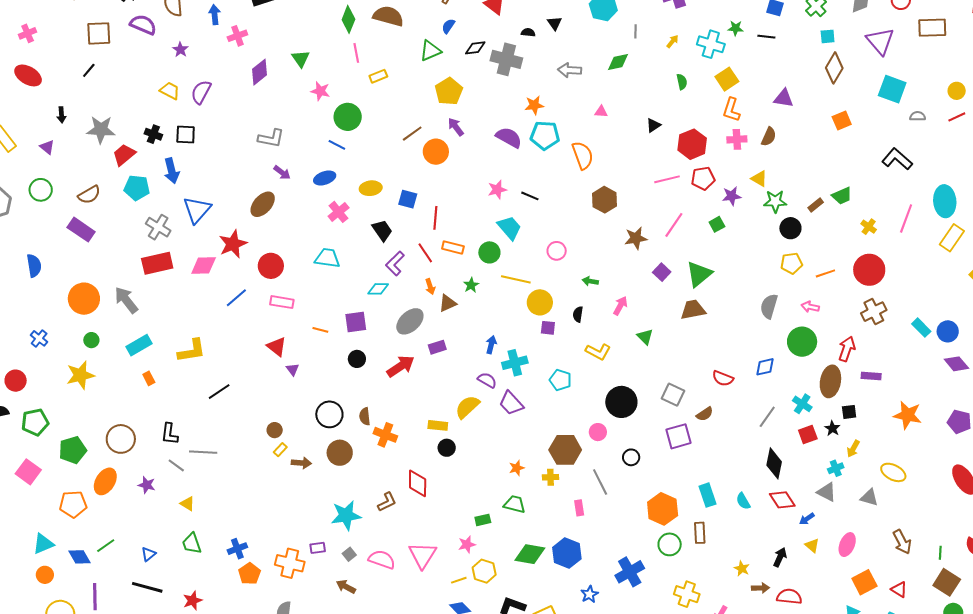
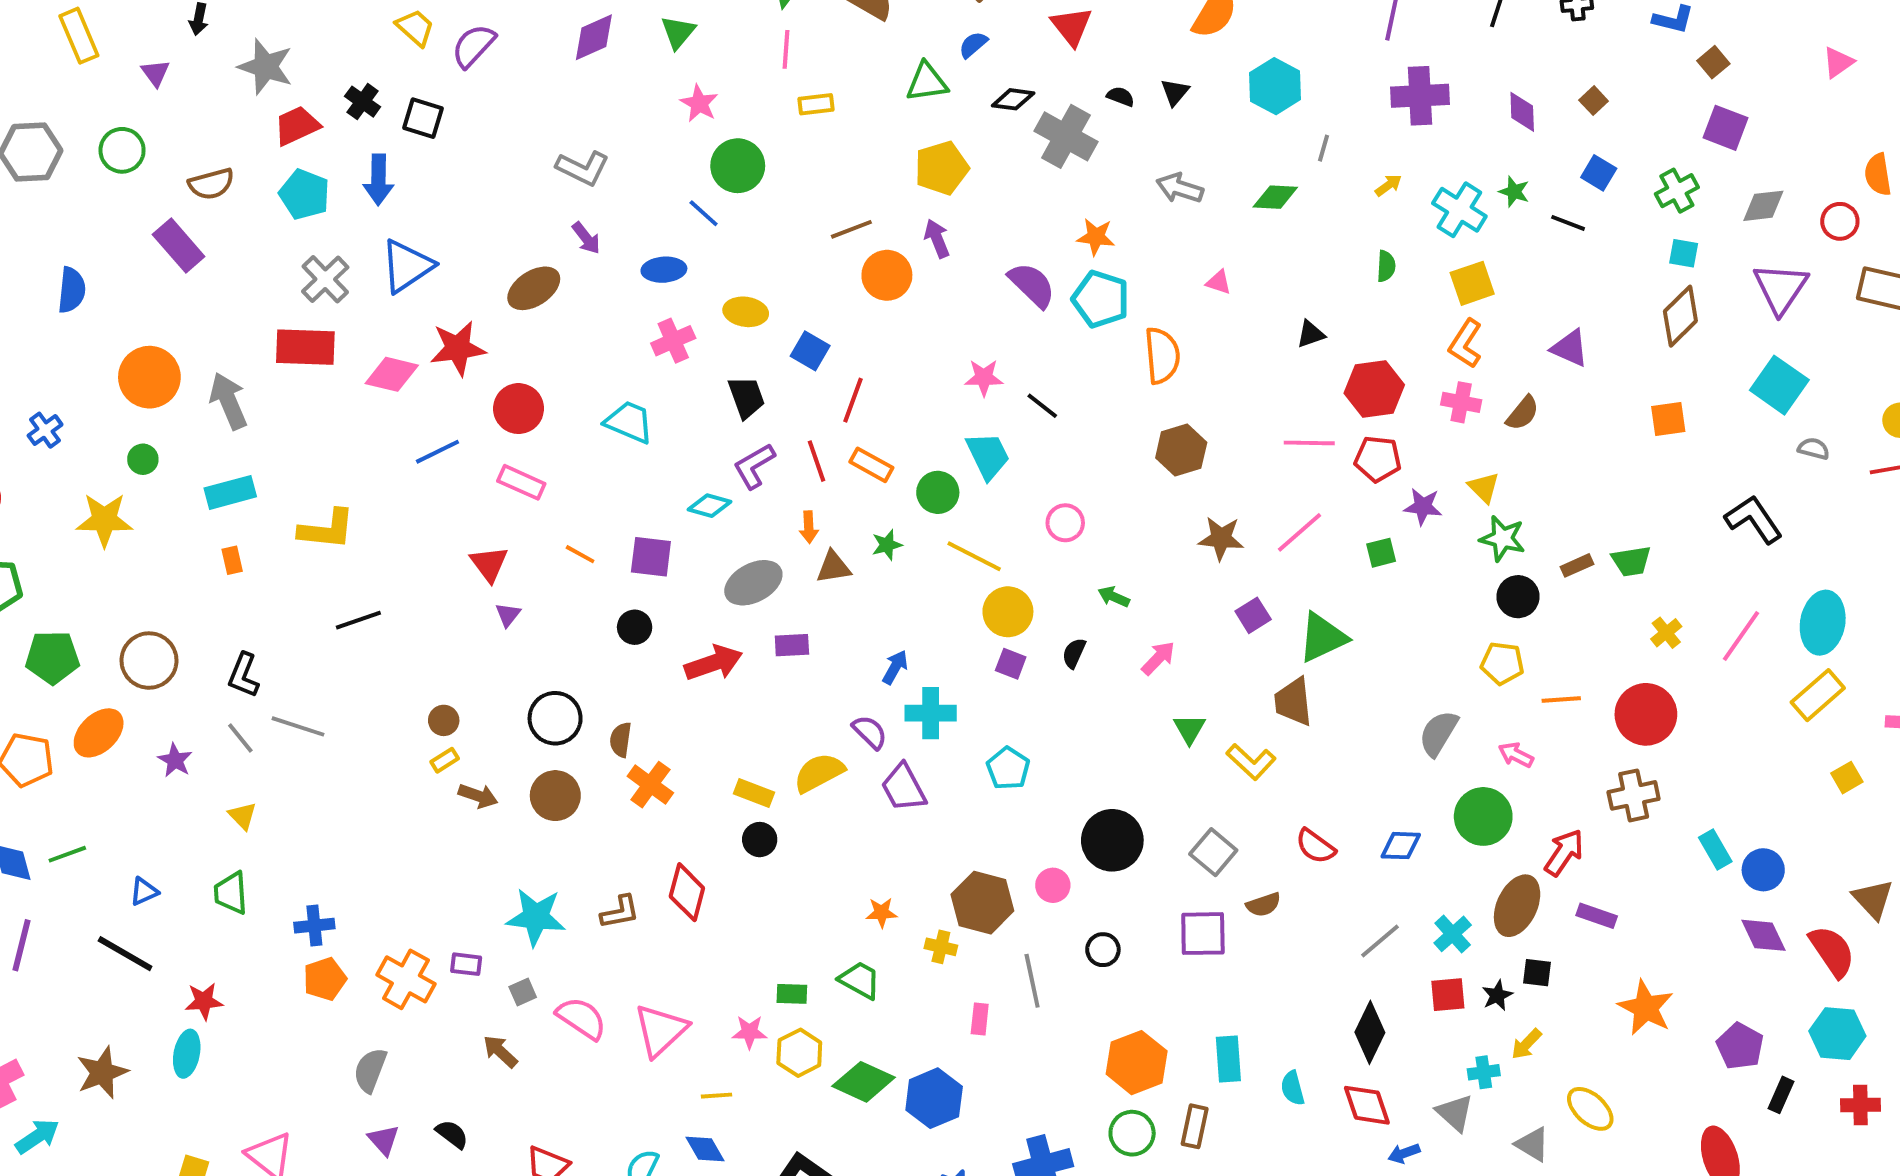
brown trapezoid: (693, 310) -> (1293, 702), turned -100
yellow L-shape: (598, 352) -> (1251, 762), moved
yellow hexagon: (484, 571) -> (799, 1053), moved

